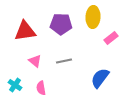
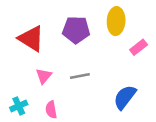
red triangle: (25, 31) -> (31, 39), turned 40
pink triangle: (35, 61) -> (44, 76), turned 32
cyan cross: (15, 85) -> (19, 106), turned 32

